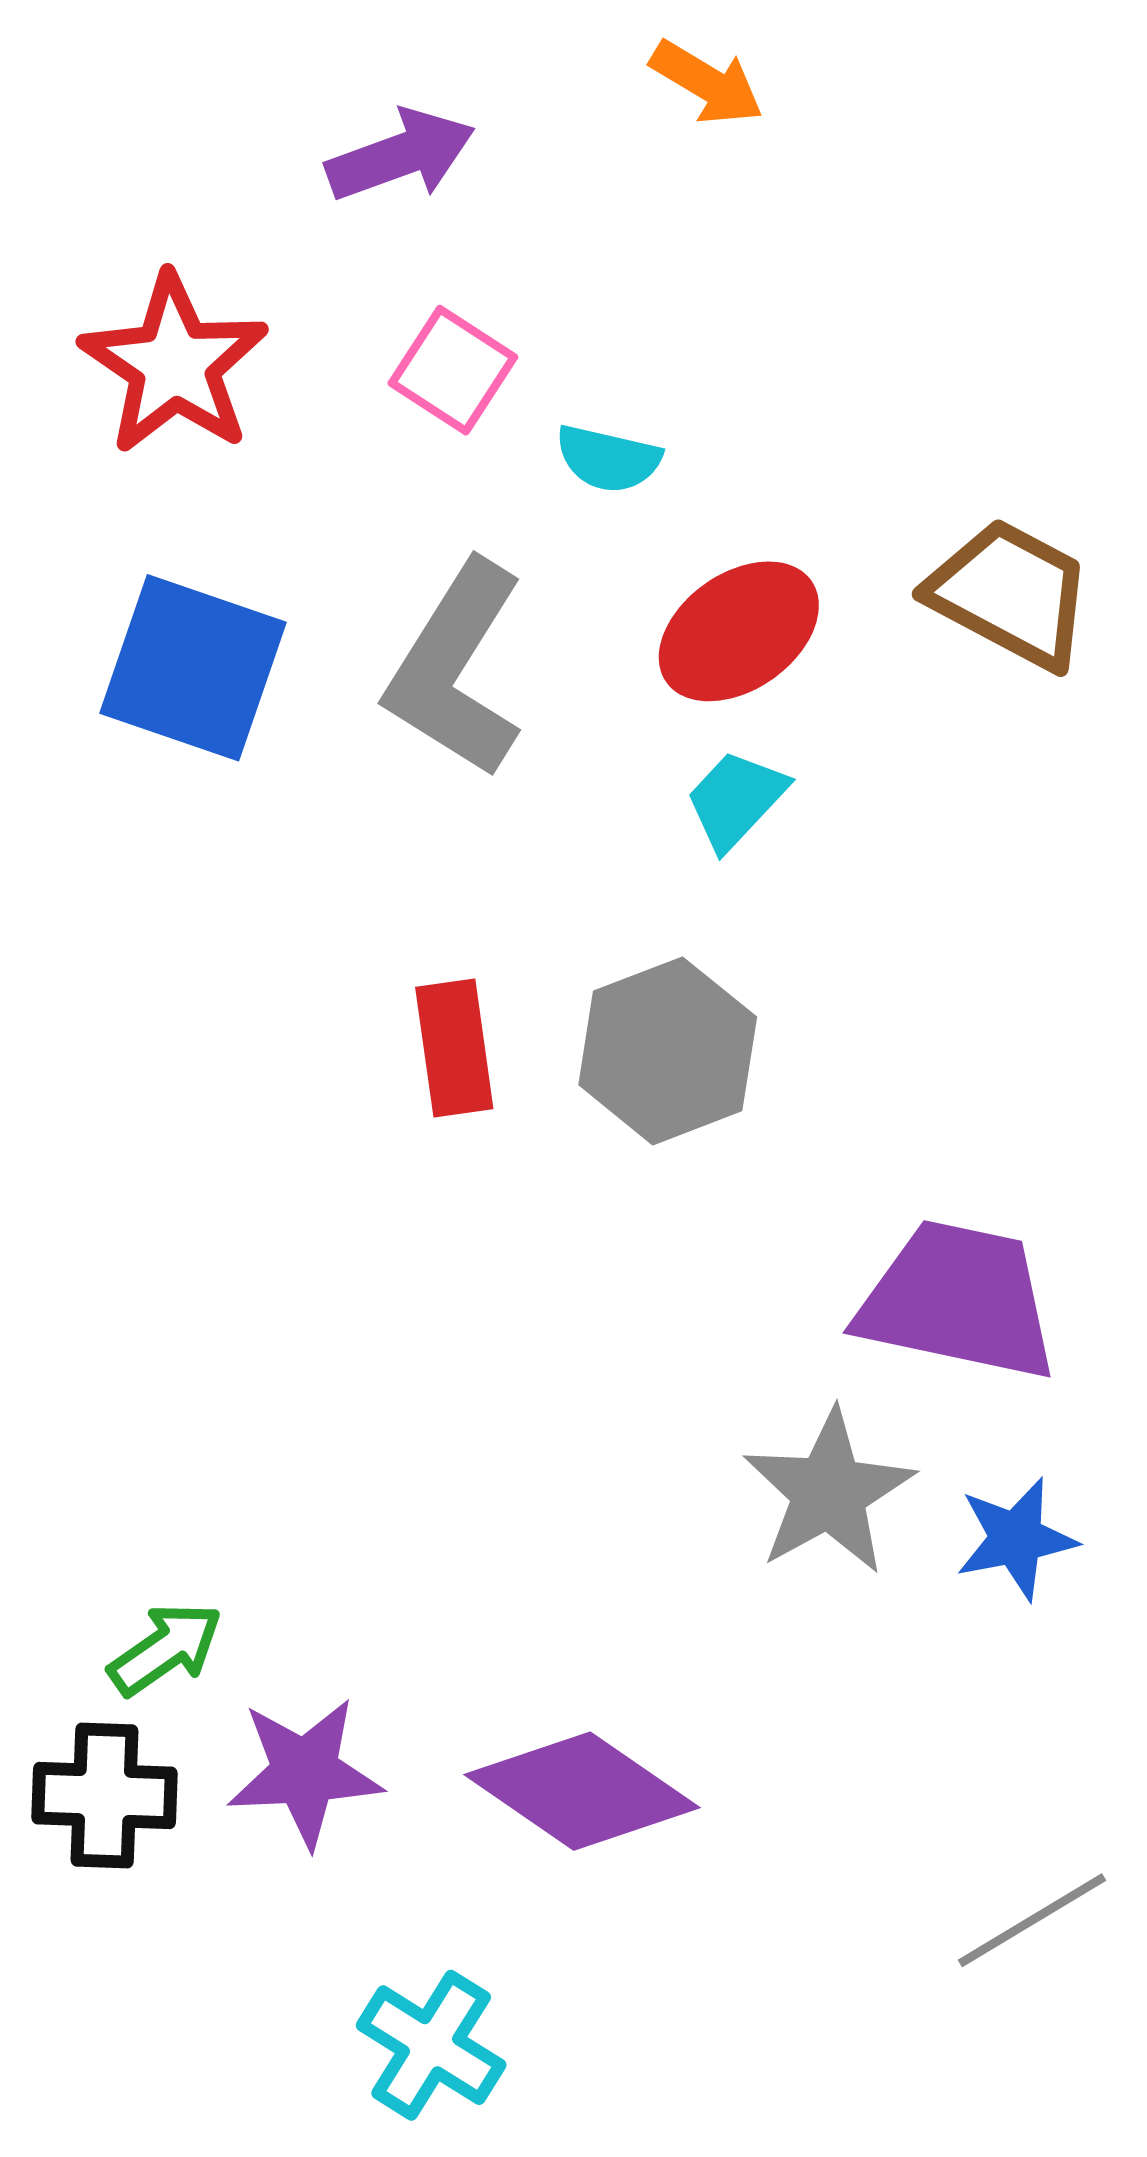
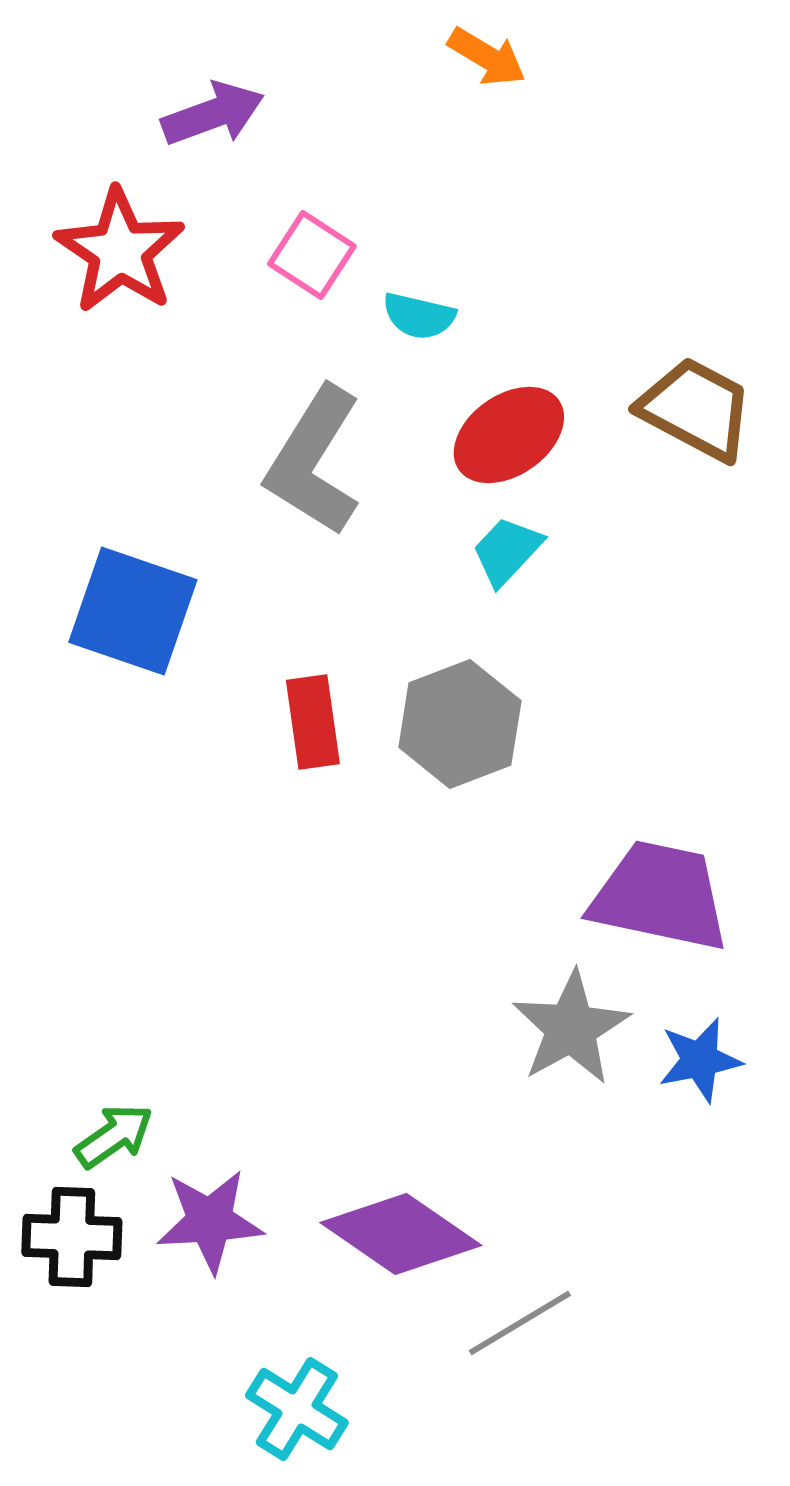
purple arrow: (401, 155) -> (213, 114), moved
blue square: (193, 668) -> (133, 611), moved
gray line: (1032, 1920) -> (520, 1323), moved

